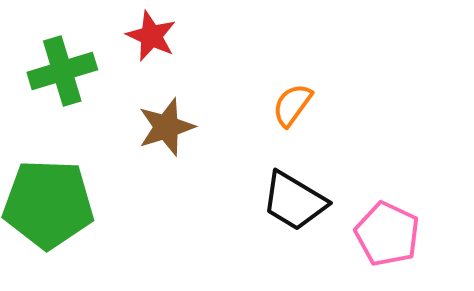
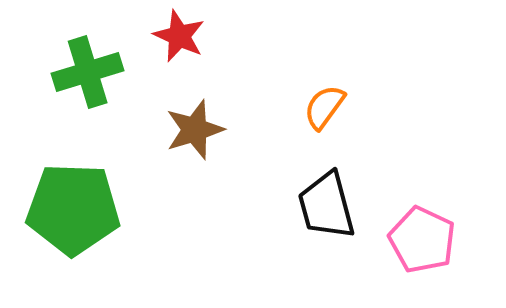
black trapezoid: (294, 201) -> (326, 206), turned 44

